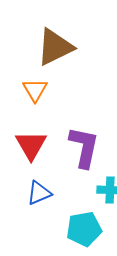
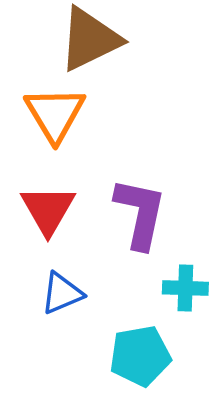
orange triangle: (35, 90) -> (55, 114), size x1.4

